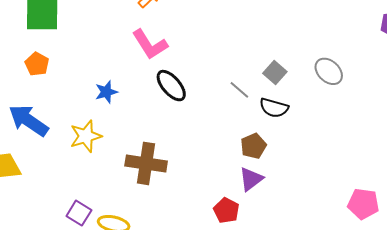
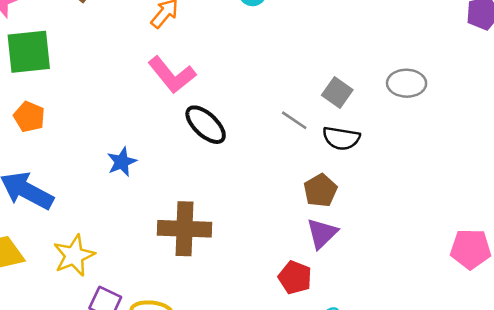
gray ellipse: (329, 71) -> (407, 83), turned -36
blue star: (106, 92) -> (122, 162), moved
yellow star: (86, 136) -> (74, 255), moved

